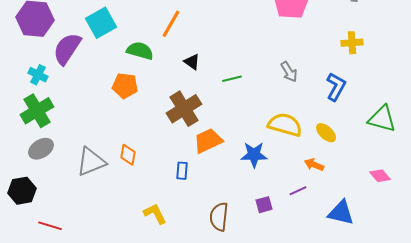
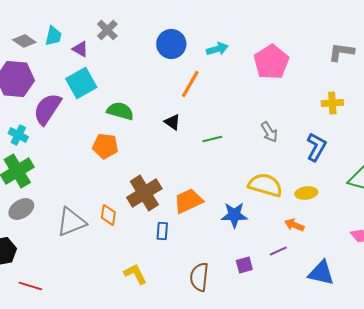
orange line: (171, 24) -> (190, 84), moved
brown cross: (184, 109) -> (144, 193), moved
yellow ellipse: (326, 133) -> (306, 193), turned -50

